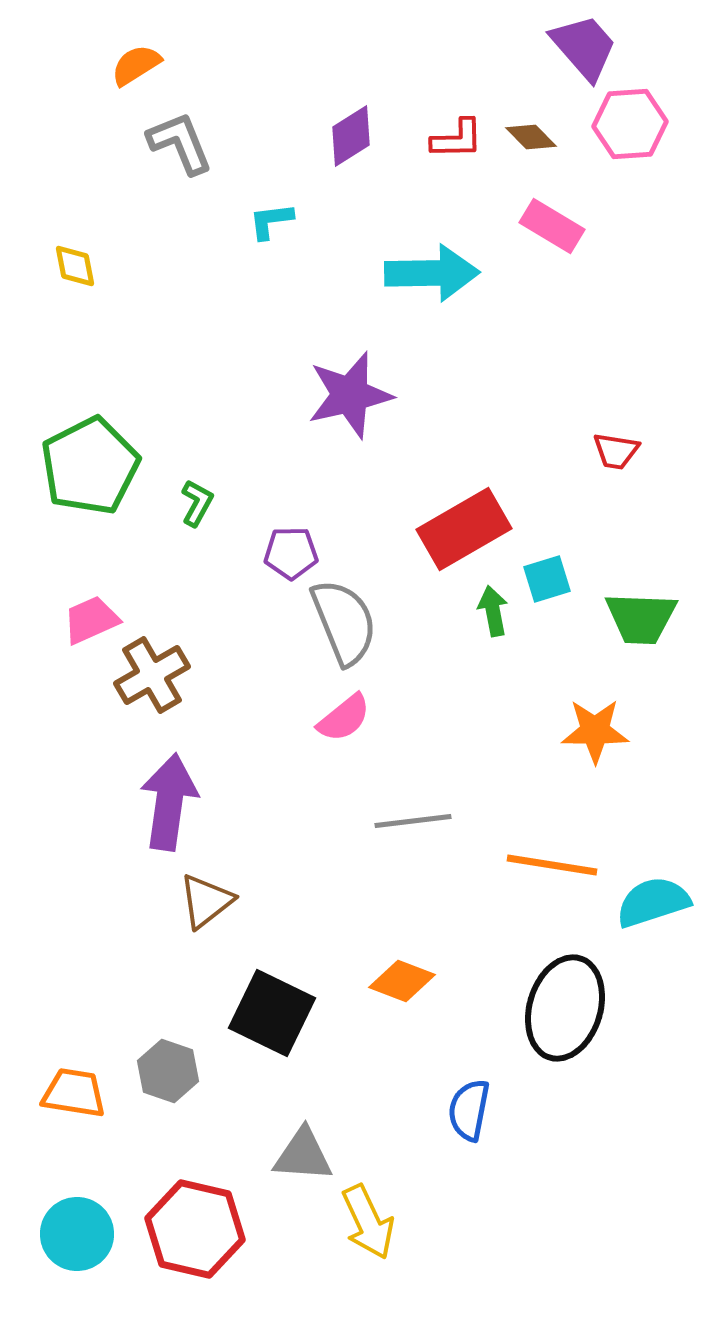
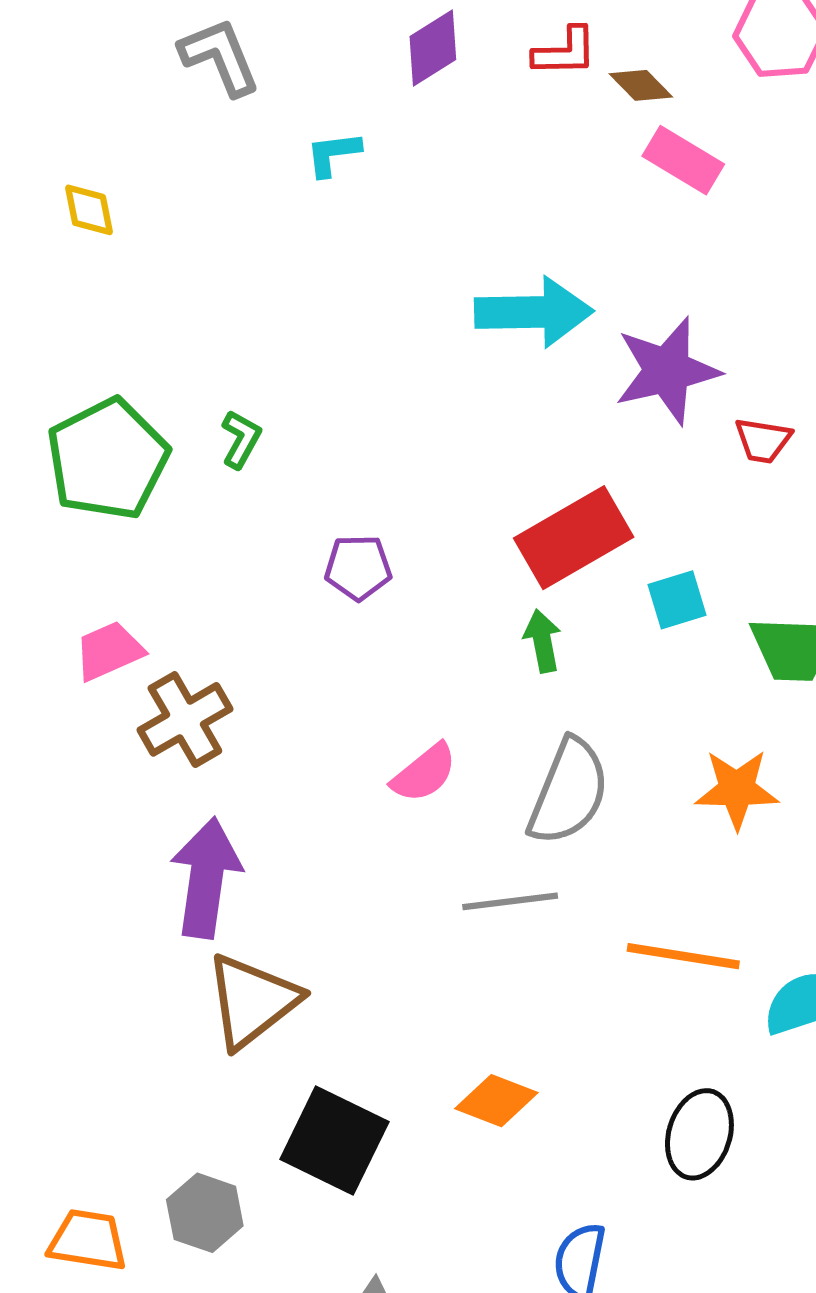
brown diamond: (531, 137) -> (641, 85), moved
cyan arrow: (432, 273) -> (534, 312), moved
purple star: (350, 395) -> (667, 371), moved
green L-shape: (197, 503) -> (241, 439), moved
green arrow: (493, 611) -> (542, 641), moved
gray semicircle: (344, 622) -> (569, 792), moved, turned 44
brown triangle: (206, 901) -> (252, 1001), size x1.4
black ellipse: (565, 1008) -> (699, 1134), size x0.7

